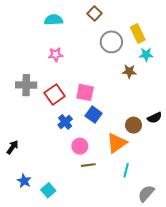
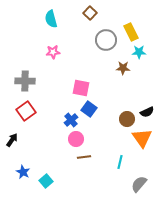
cyan semicircle: (54, 20) -> (51, 19), turned -102
red square: (55, 95) -> (26, 111), moved
blue cross: (65, 122) -> (71, 120), moved
orange triangle: (117, 143) -> (142, 138), moved, turned -30

